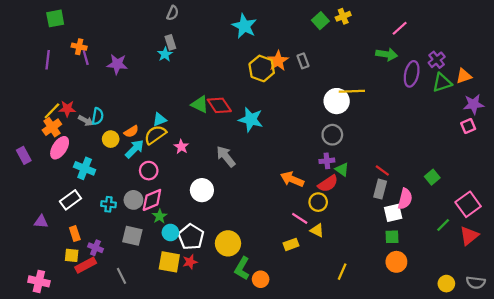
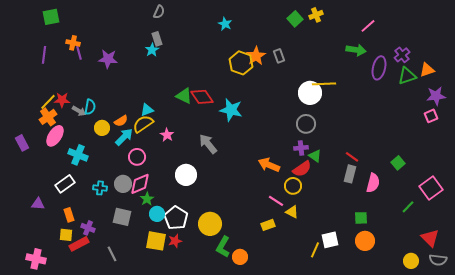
cyan star: (244, 26) -> (225, 24), size x0.6
white square: (393, 213) -> (330, 240), moved
red triangle: (469, 236) -> (430, 238), moved, turned -36

